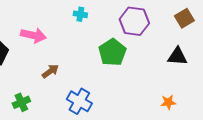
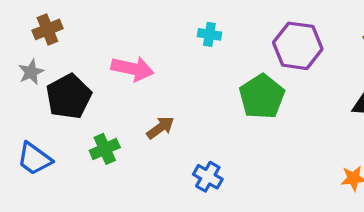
blue cross: (79, 101) -> (208, 177), size x0.7
green cross: (21, 102) -> (105, 149), moved

